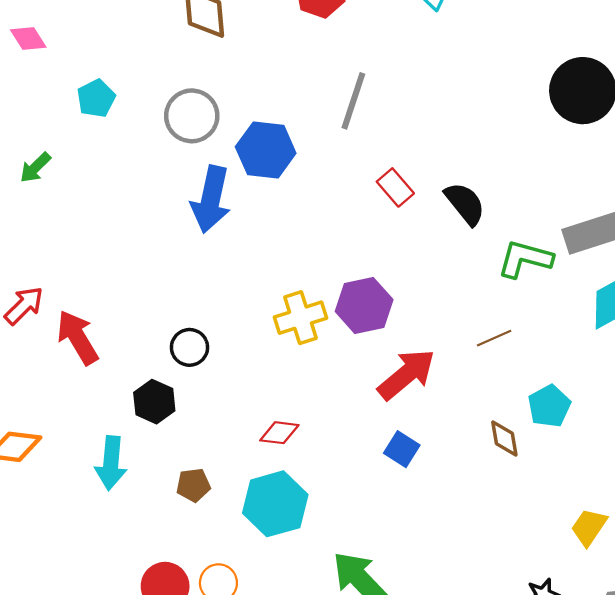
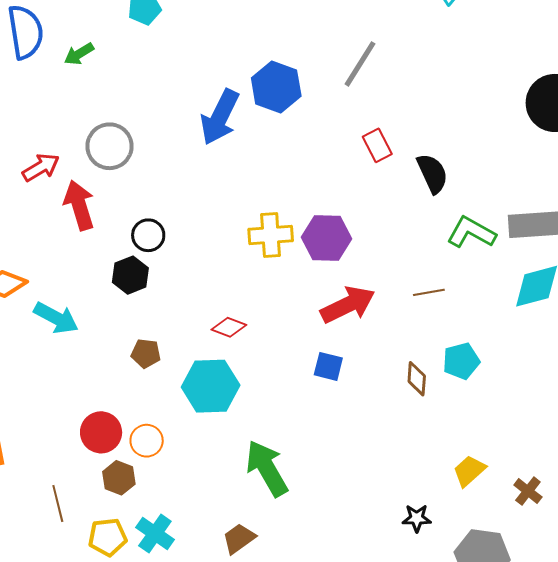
gray circle: (192, 116) -> (110, 146), moved
black circle: (189, 347) -> (148, 235), moved
blue square: (402, 449) -> (328, 366), turned -32
cyan arrow: (111, 463) -> (56, 318), moved, turned -81

